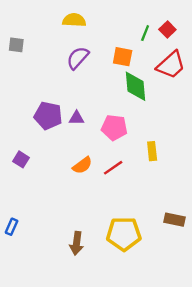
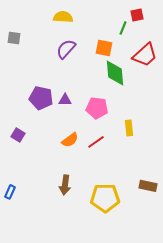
red square: (167, 30) -> (137, 15), moved, turned 32
brown arrow: (77, 243) -> (65, 185), moved

